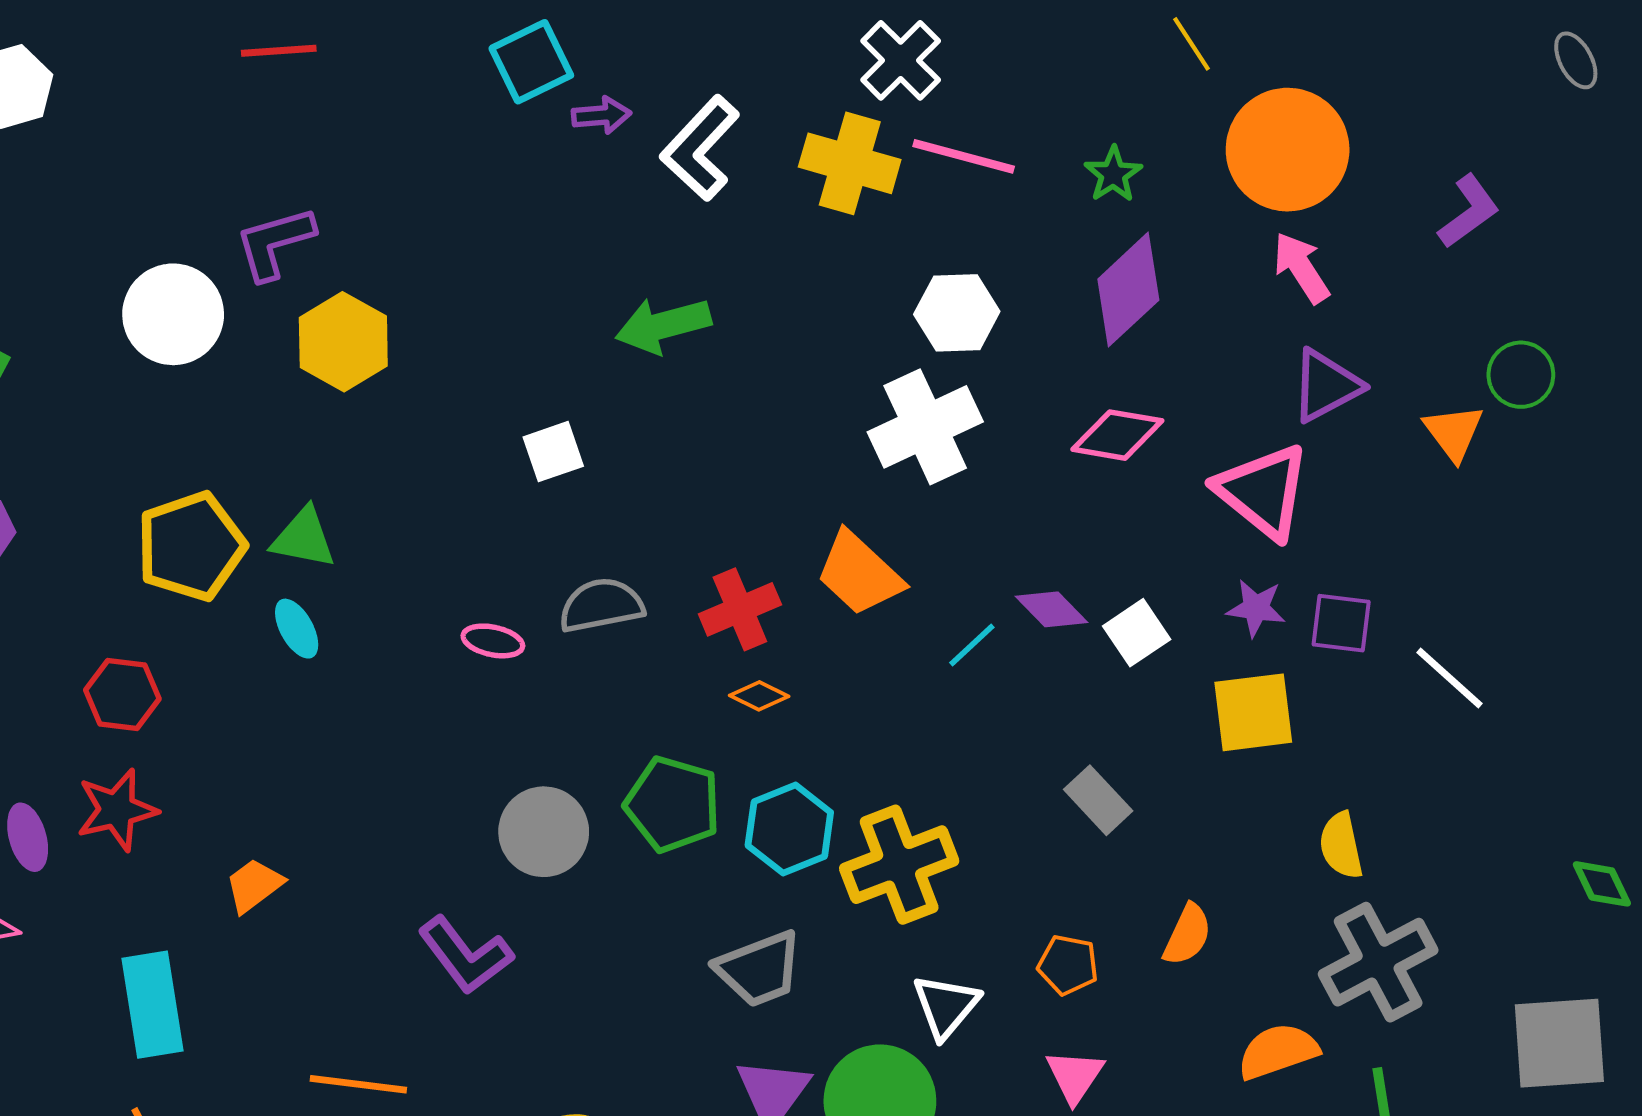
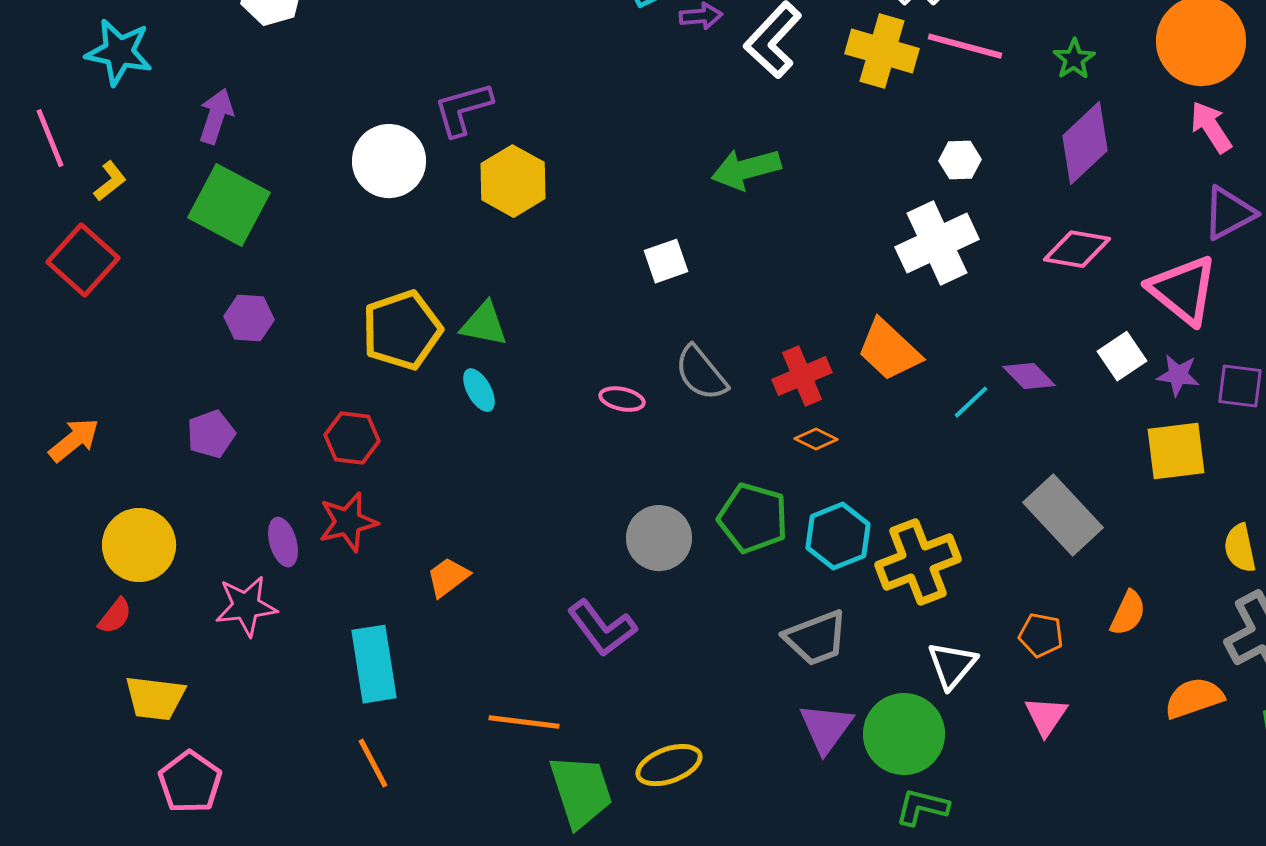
white hexagon: (957, 313) -> (960, 160), size x0.7
gray semicircle: (601, 605) -> (701, 373), turned -118
white square: (1137, 633) -> (1122, 356), moved
gray rectangle: (1098, 800) -> (1063, 515), size x1.6

